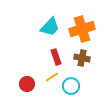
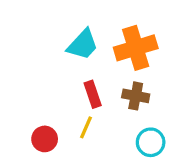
yellow line: (52, 77) -> (86, 127), turned -32
cyan circle: (71, 86) -> (151, 142), moved

